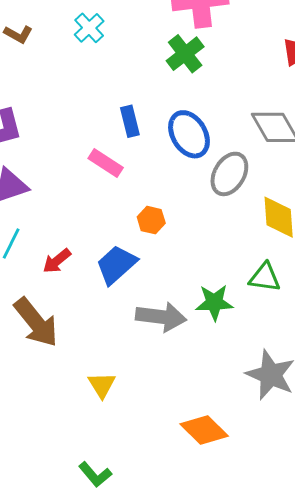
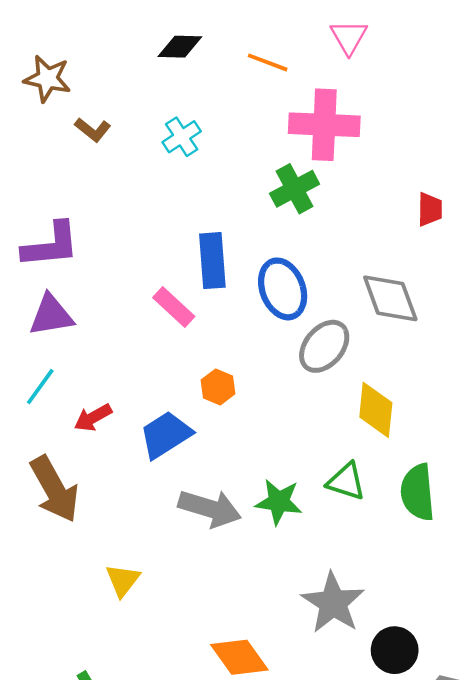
blue rectangle: (130, 121) -> (212, 261), size x1.4

